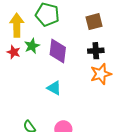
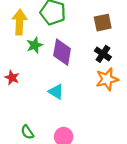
black cross: (96, 51) -> (103, 54), turned 35
red star: (14, 52) -> (12, 78), moved

